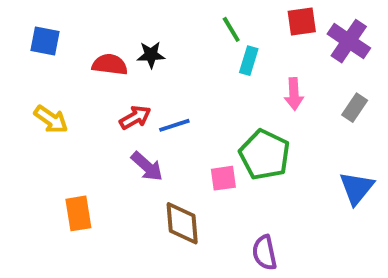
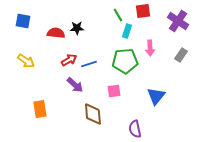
red square: (302, 21) -> (143, 11), moved
green pentagon: (265, 155) -> (125, 61), moved, turned -30
blue triangle: (357, 188) -> (156, 96), moved

